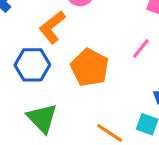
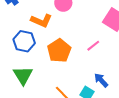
orange L-shape: (52, 27) -> (41, 21), turned -130

